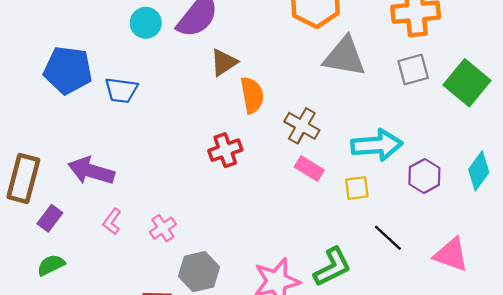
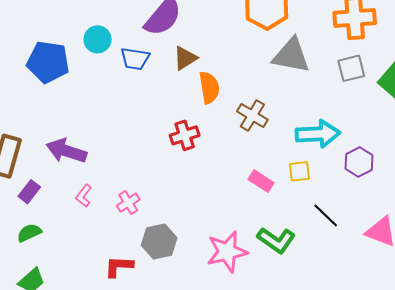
cyan circle: (146, 23) -> (98, 39), moved
blue trapezoid: (121, 90) -> (135, 59), moved
pink rectangle: (309, 169) -> (261, 181), moved
green L-shape: (332, 267) -> (276, 240), turned 60

